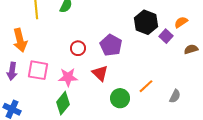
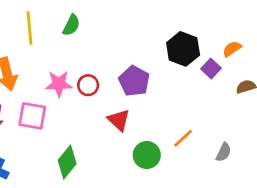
pink star: (68, 77) -> (59, 84), moved

